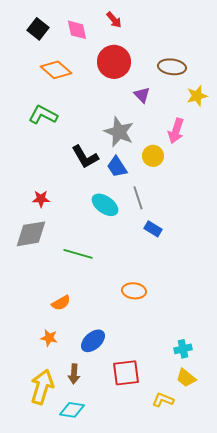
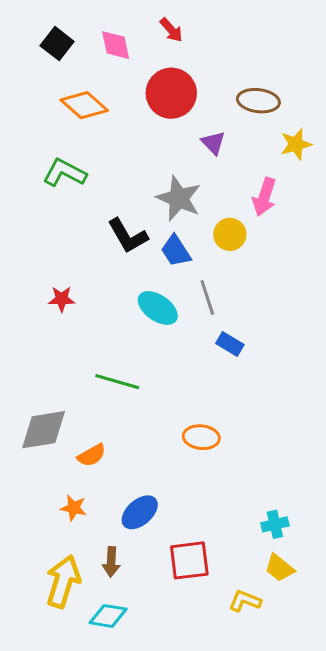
gray diamond: (31, 234) -> (44, 430), moved

